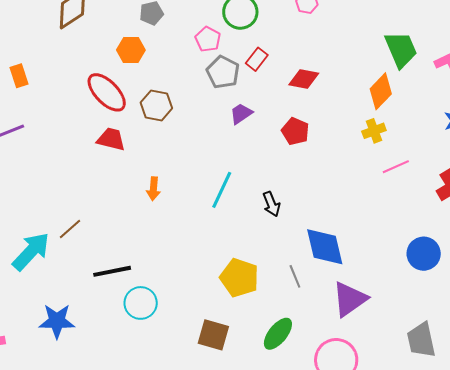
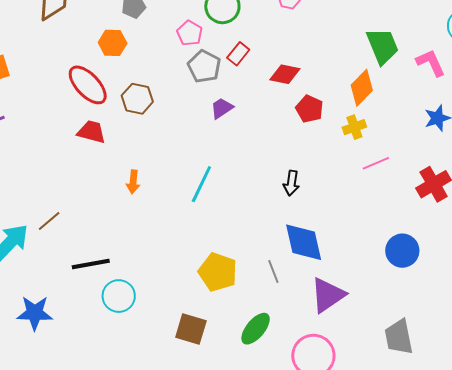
red pentagon: (295, 131) -> (309, 109), moved
black arrow: (271, 204) -> (291, 183), moved, turned 30

